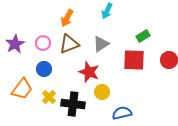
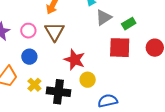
brown triangle: (69, 44) -> (54, 32), turned -40
gray triangle: (101, 44) -> (104, 18), moved

